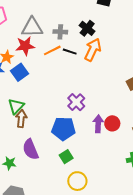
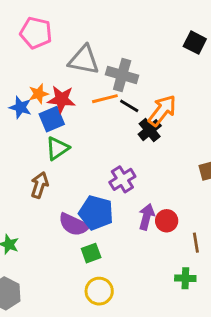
black cross: (87, 28) -> (150, 130), moved
gray cross: (60, 32) -> (122, 75), size x1.5
red star: (25, 46) -> (61, 99), moved
green triangle: (16, 106) -> (57, 148), moved
purple semicircle: (30, 149) -> (74, 225), moved, turned -55

